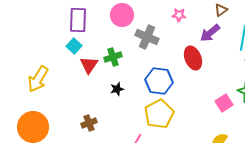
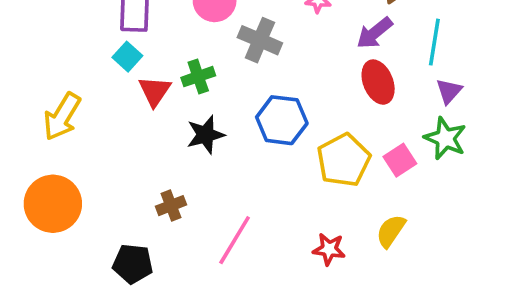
red ellipse: (193, 58) -> (378, 82), moved
black star: (117, 89) -> (205, 135), size x1.5
yellow pentagon: (159, 114) -> (344, 160), moved
brown cross: (89, 123) -> (171, 206), moved

